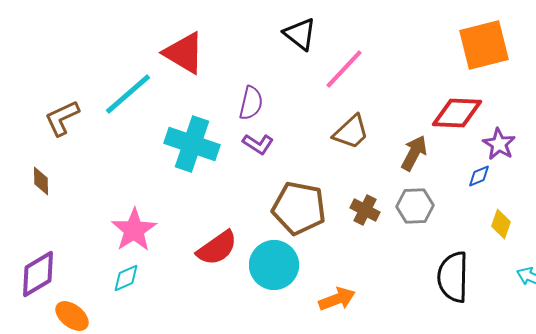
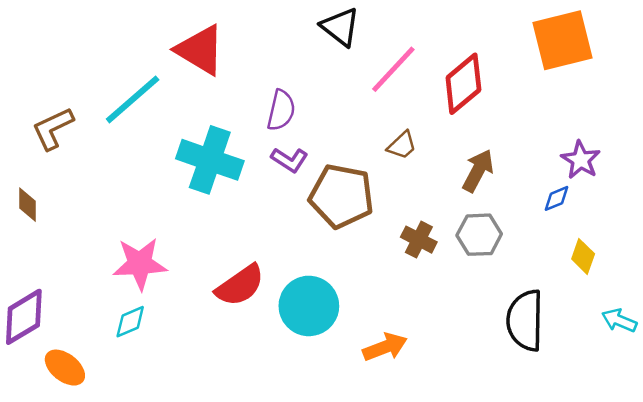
red diamond: (457, 113) -> (463, 84), moved, turned -42
brown trapezoid: (351, 132) -> (402, 145), size x0.7
brown pentagon: (299, 208) -> (341, 196), moved
pink star: (134, 230) -> (140, 264), turned 30

